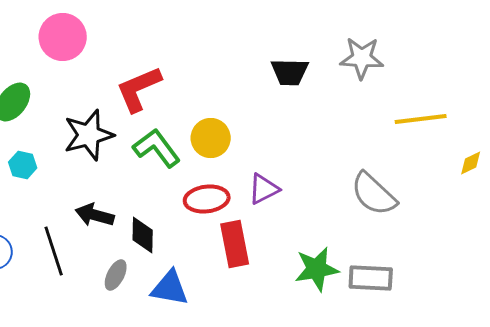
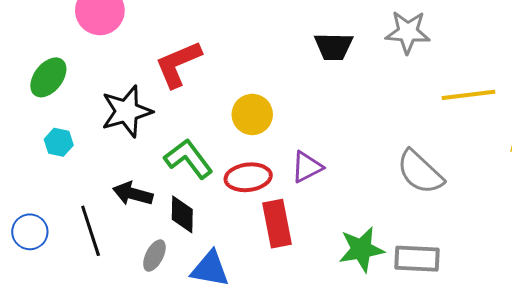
green L-shape: (157, 148) -> (188, 159), moved

